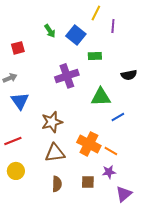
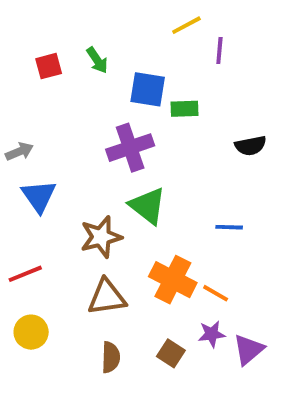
yellow line: (96, 13) -> (186, 25), turned 35
blue square: (76, 35) -> (148, 89), moved, turned -30
red square: (18, 48) -> (49, 66), moved
green triangle: (101, 97) -> (148, 206), moved, turned 40
blue line: (118, 117) -> (229, 227), turned 32
brown square: (88, 182) -> (171, 353), turned 32
purple triangle: (124, 194) -> (249, 350), moved

